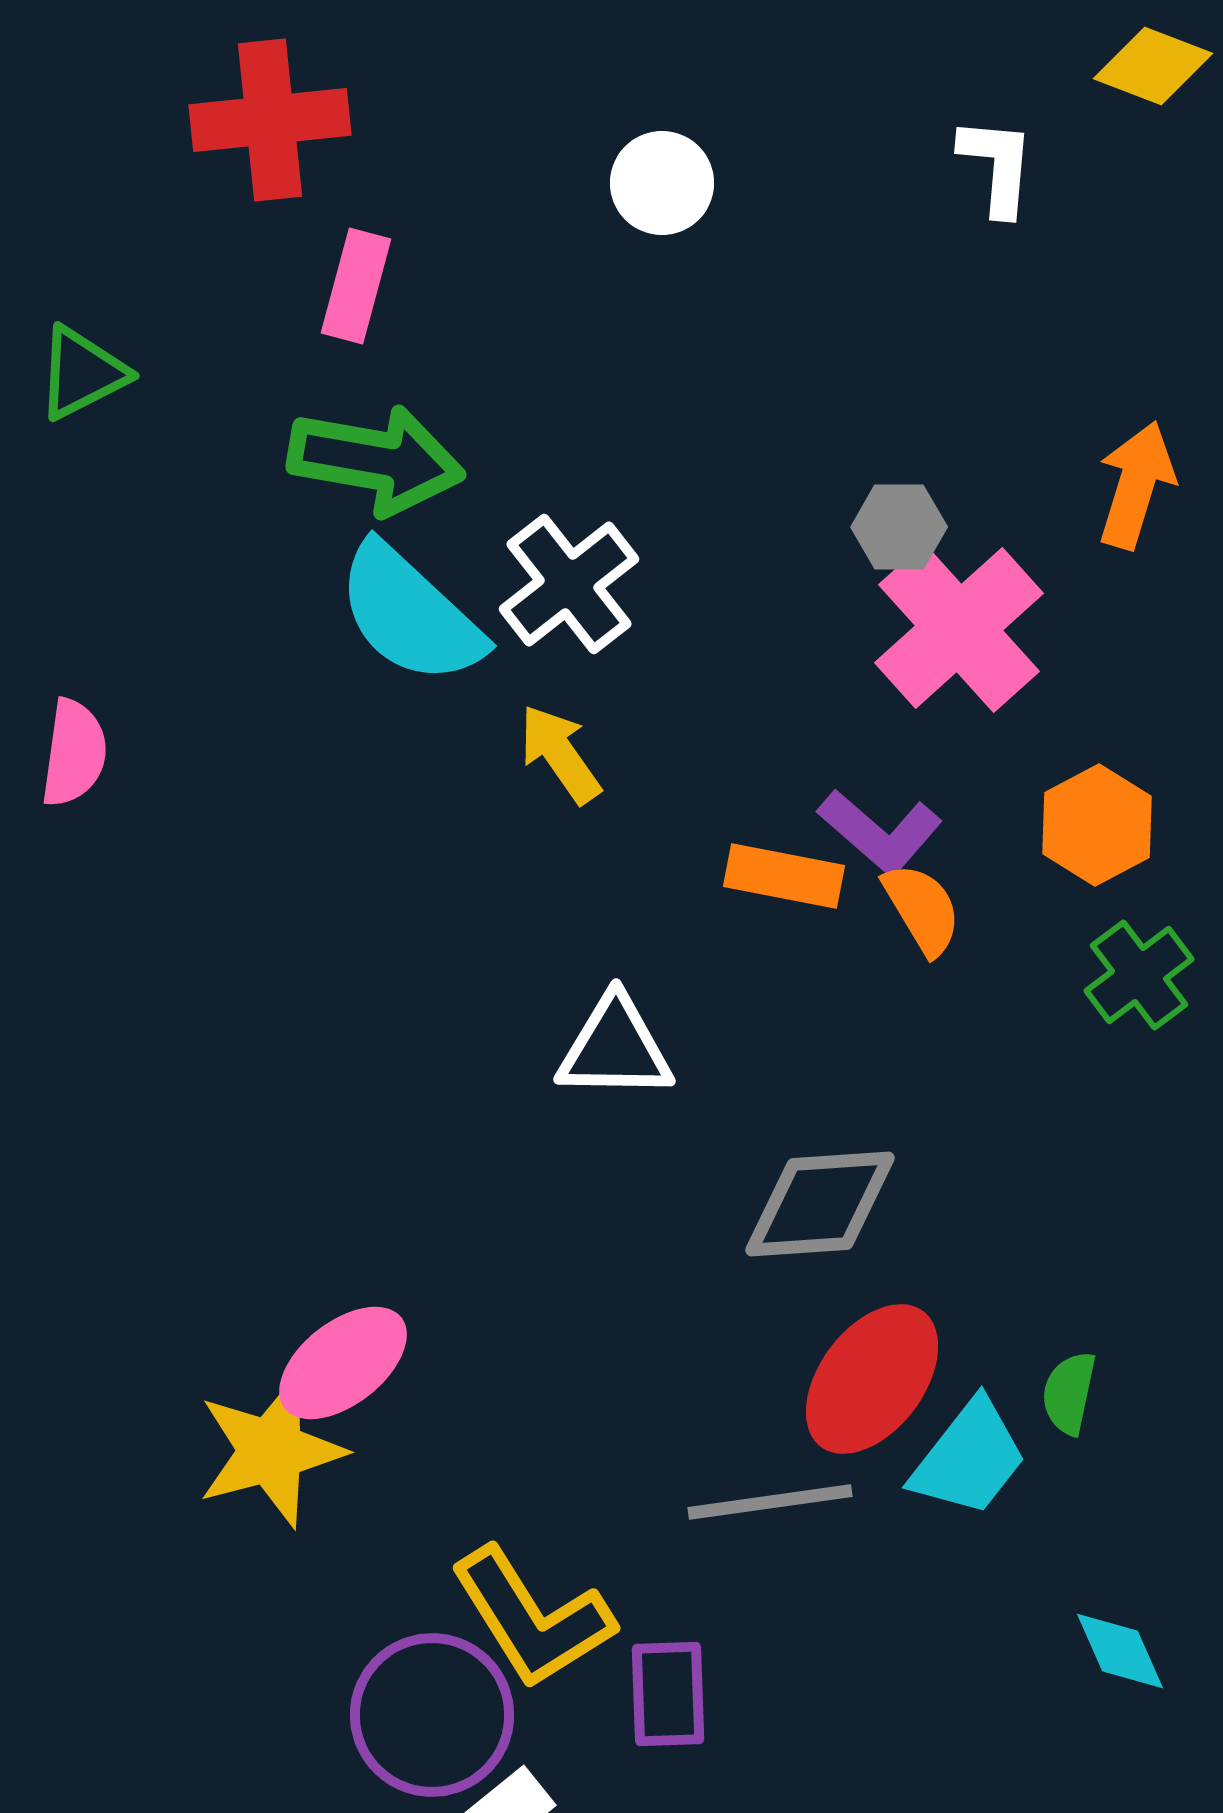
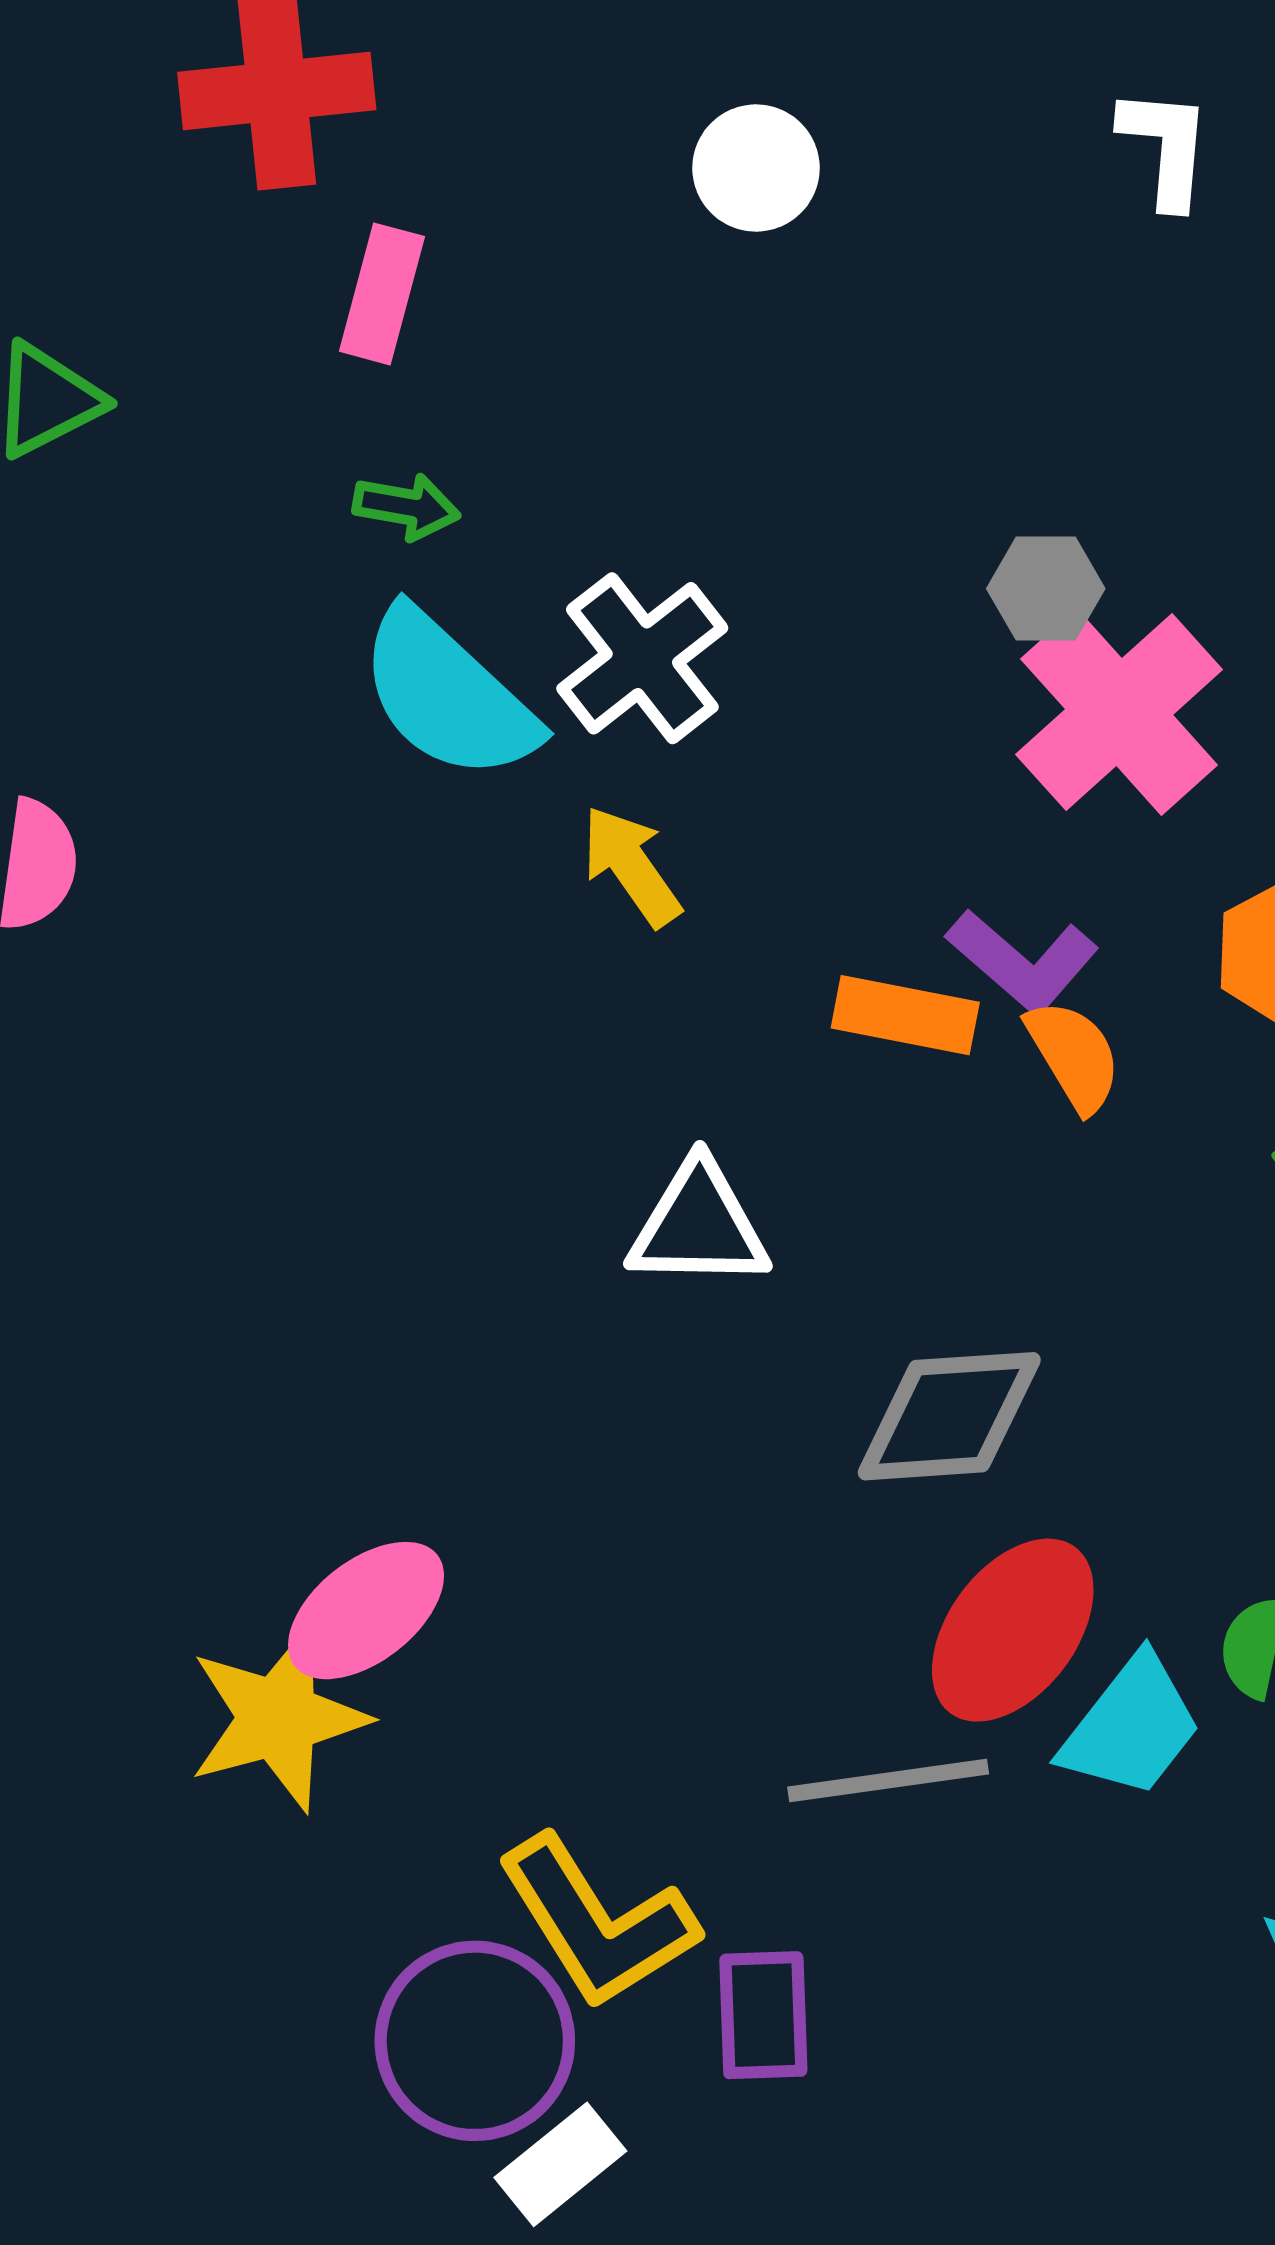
green arrow: (376, 460) -> (406, 507), size x0.5

